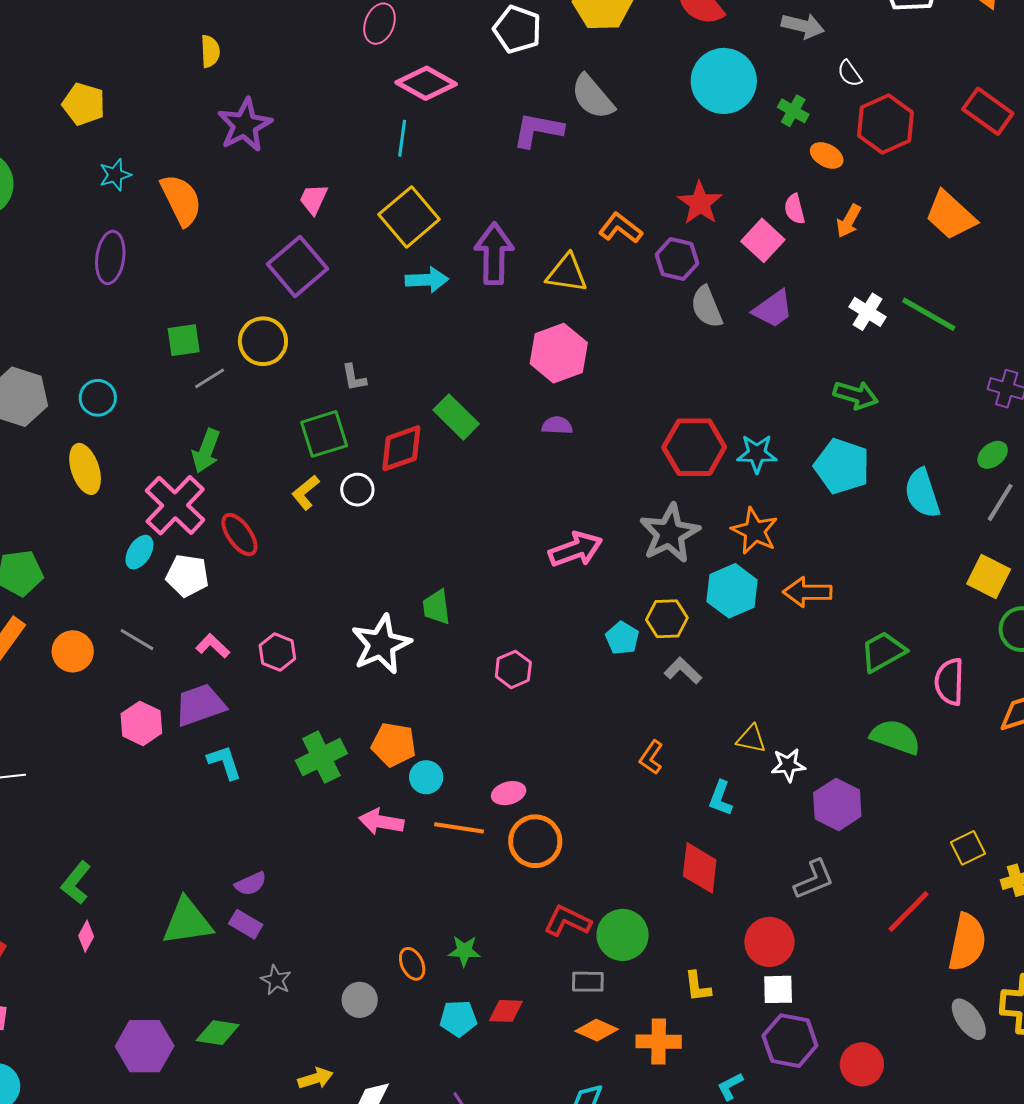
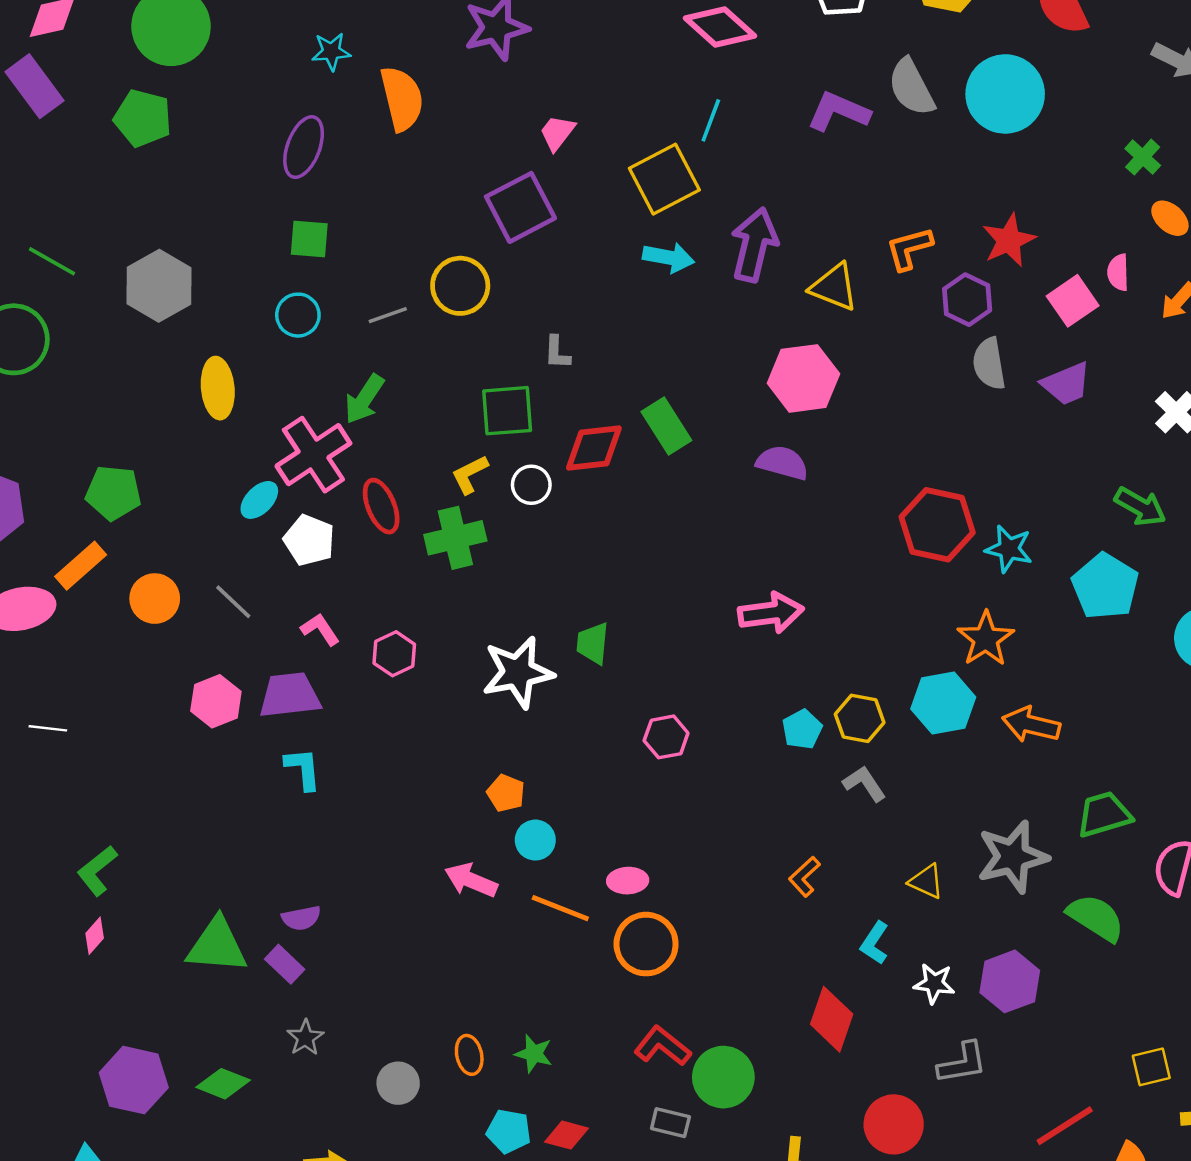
cyan circle: (724, 81) -> (1005, 94), moved
cyan line: (402, 138) -> (711, 120), moved
orange L-shape: (621, 228) -> (909, 248), turned -66
green square: (184, 340) -> (309, 239), moved
cyan circle: (98, 398) -> (298, 315), moved
purple semicircle: (557, 425) -> (782, 463), size x1.4
gray star: (670, 533) -> (1013, 857), moved
orange pentagon: (394, 745) -> (506, 793), size x0.7
green cross: (321, 757) -> (455, 538), moved
white star: (788, 765) -> (934, 983), moved

